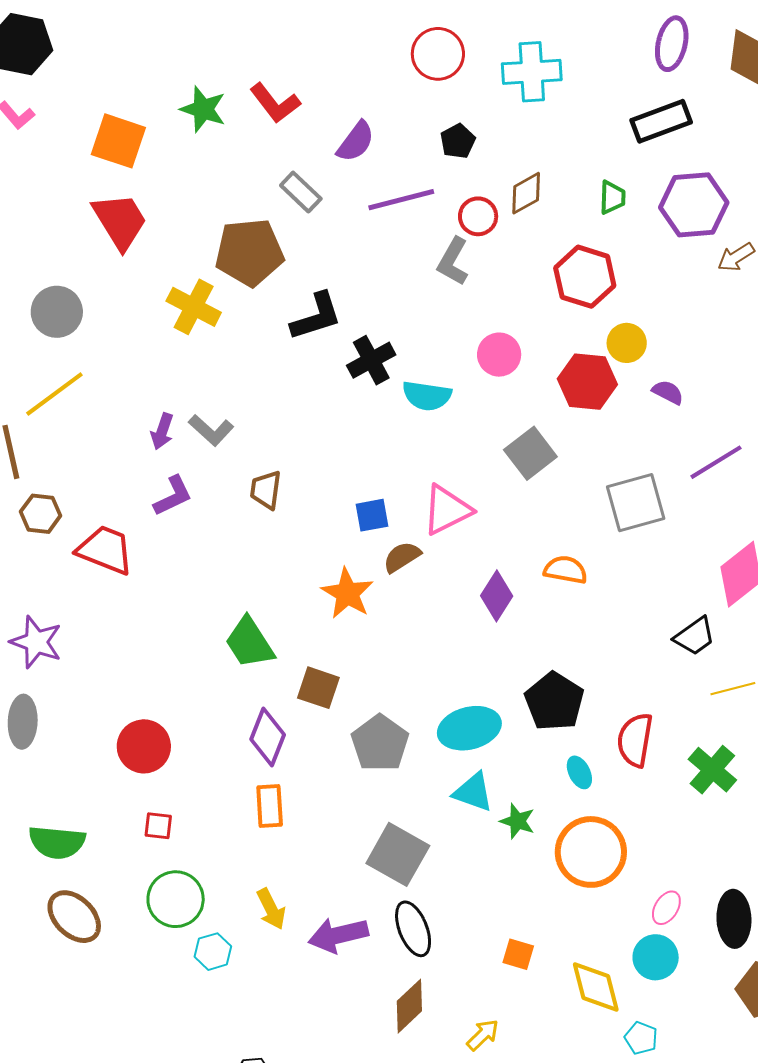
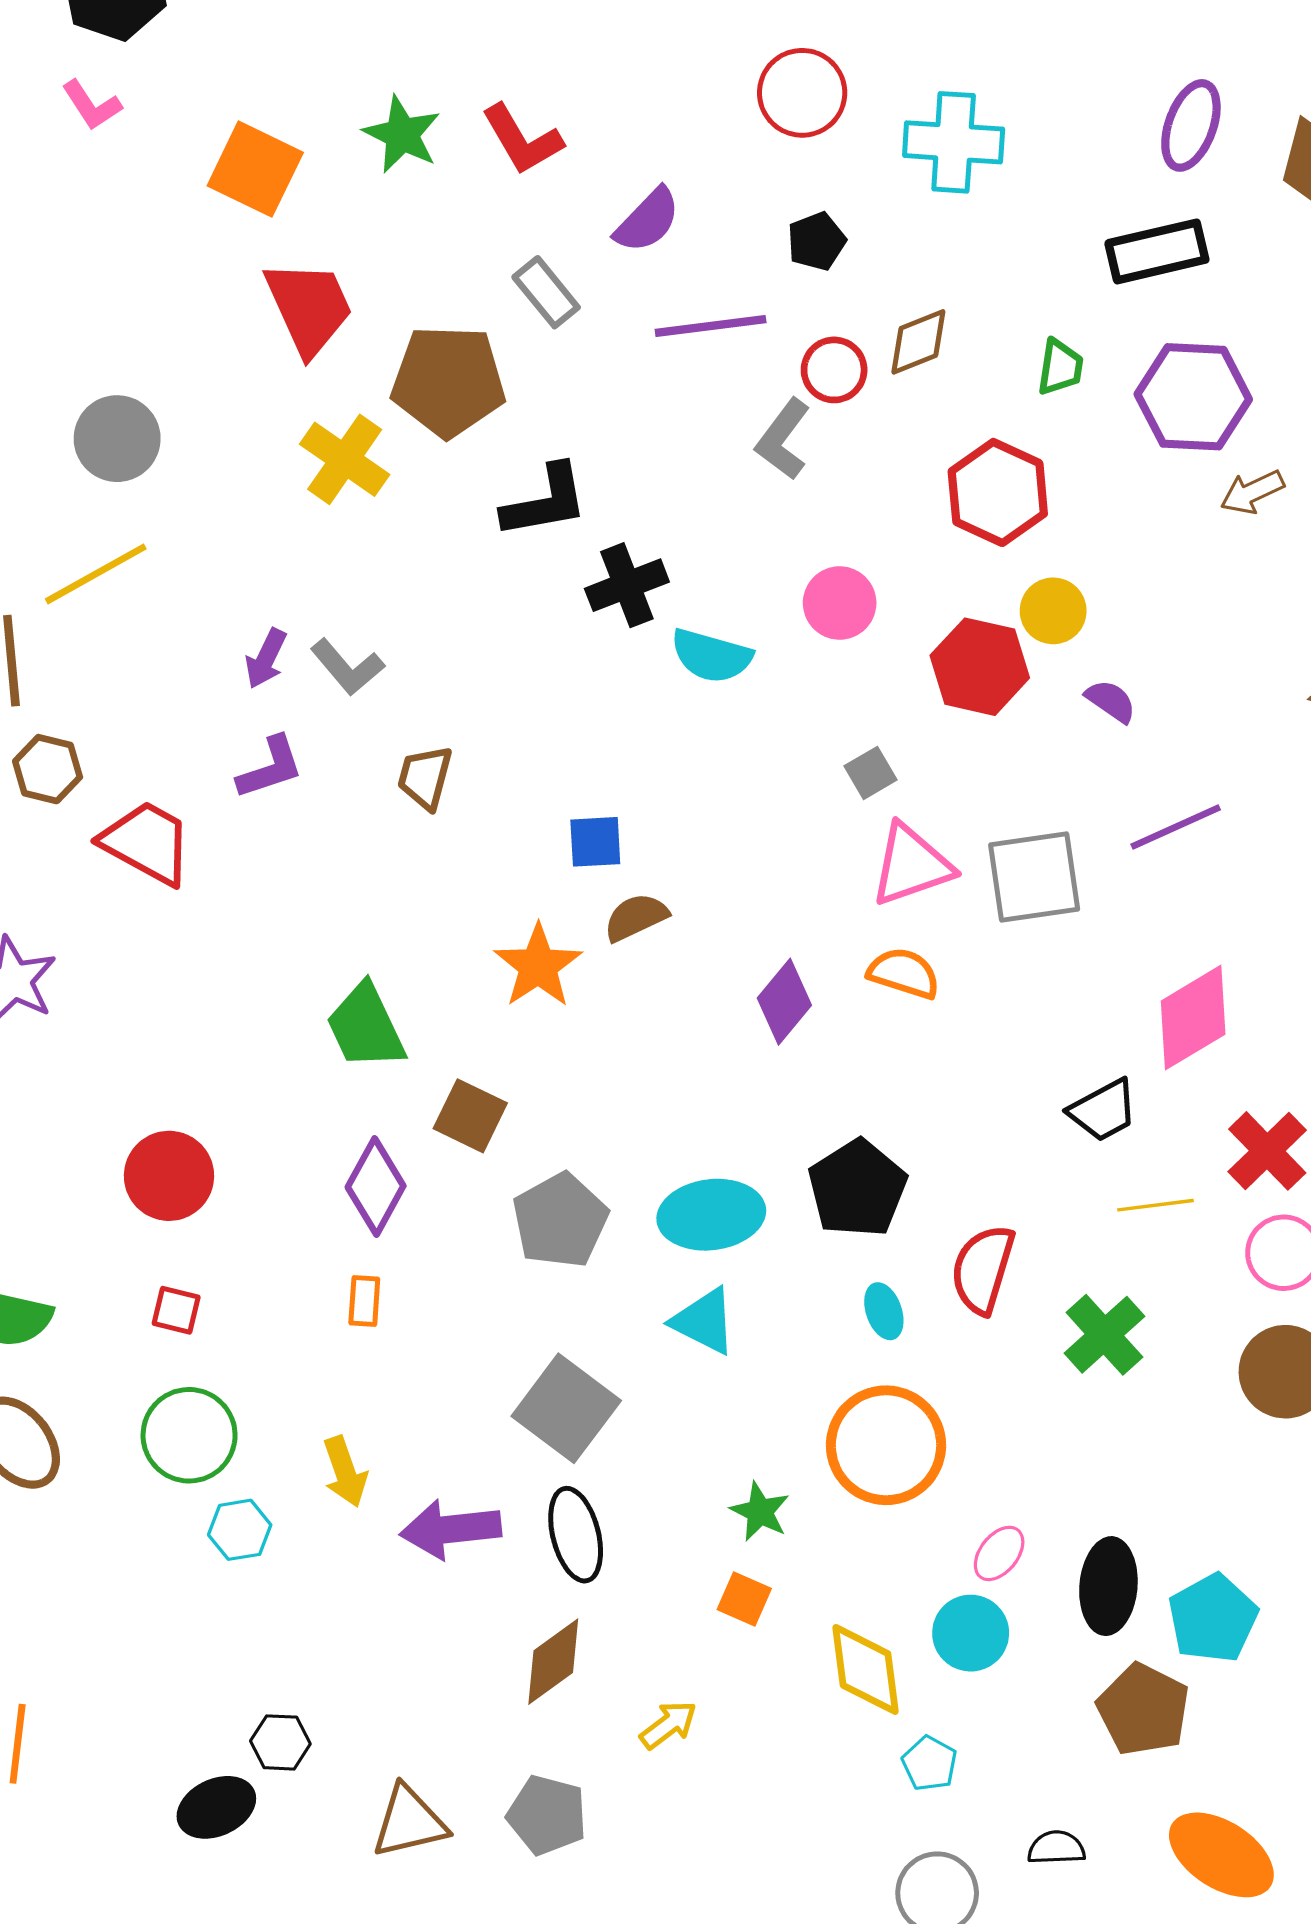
red trapezoid: (120, 221) -> (309, 307), moved
gray square: (530, 453) -> (871, 773), size x0.6
pink triangle: (447, 510) -> (911, 865), moved
orange rectangle: (270, 806) -> (364, 1301), size x0.7
green star: (517, 821) -> (760, 1512), moved

